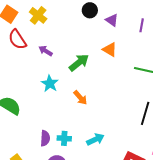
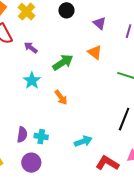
black circle: (90, 10) -> (66, 10), moved
cyan arrow: (95, 139) -> (83, 141), moved

